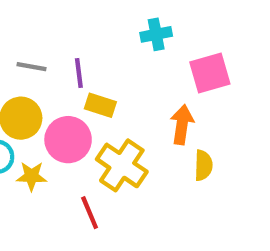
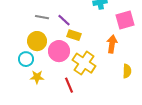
purple line: (79, 73) -> (64, 20), turned -40
yellow semicircle: (203, 165) -> (127, 71), moved
yellow star: (32, 176) -> (37, 77), moved

